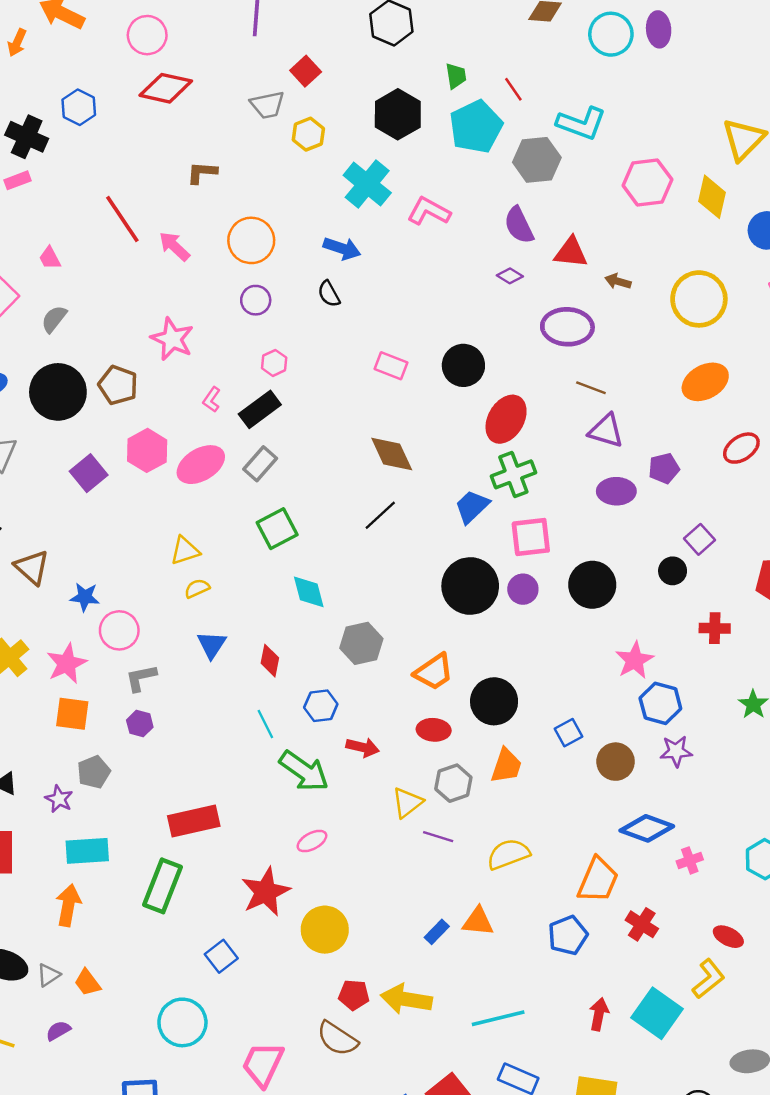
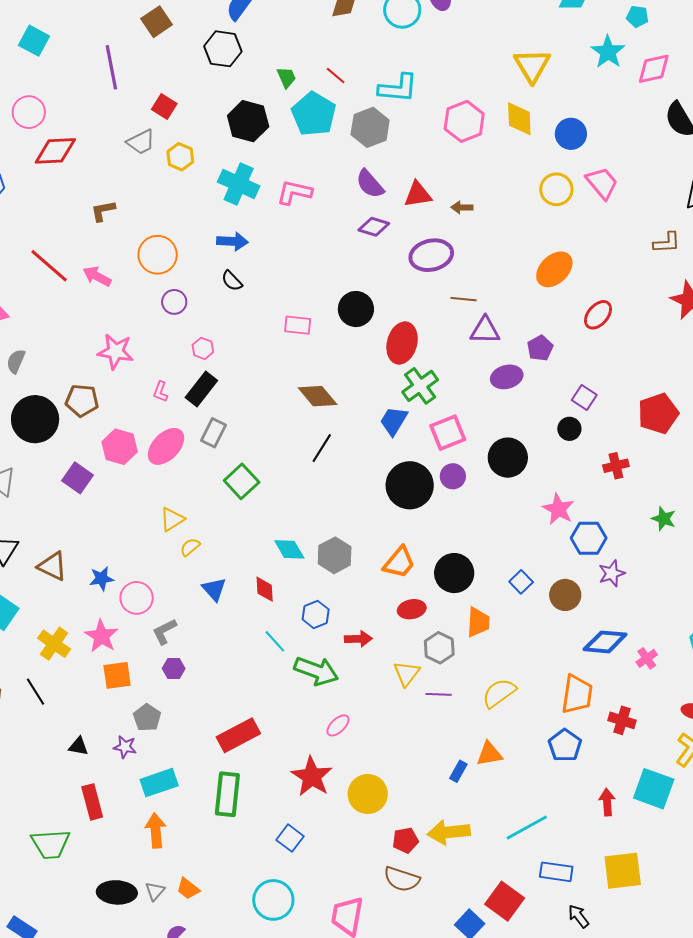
purple diamond: (510, 276) -> (374, 227), size x1.4
yellow circle: (699, 299) -> (556, 189), moved, size x0.7
cyan diamond: (309, 592) -> (289, 549), moved

